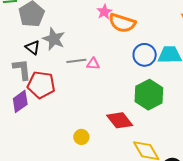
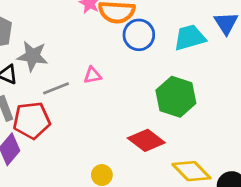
blue circle: (145, 55) -> (139, 35), moved
gray line: (76, 61) -> (56, 88), moved

